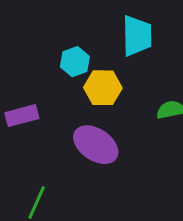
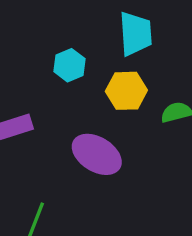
yellow hexagon: (103, 88) -> (126, 91), moved

